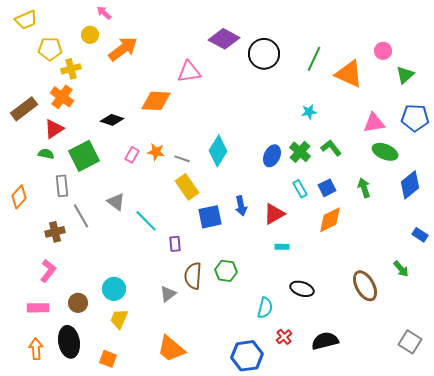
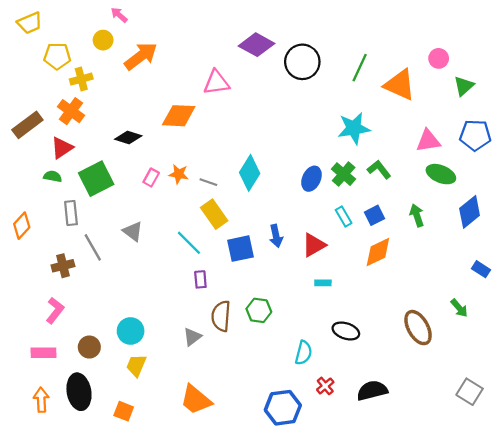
cyan star: (309, 112) -> (354, 128), size x1.8
cyan line: (146, 221) -> (189, 243), moved

